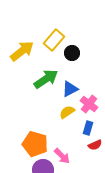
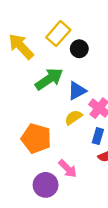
yellow arrow: (22, 51) -> (21, 46), turned -95
orange pentagon: (35, 144) -> (36, 138), moved

